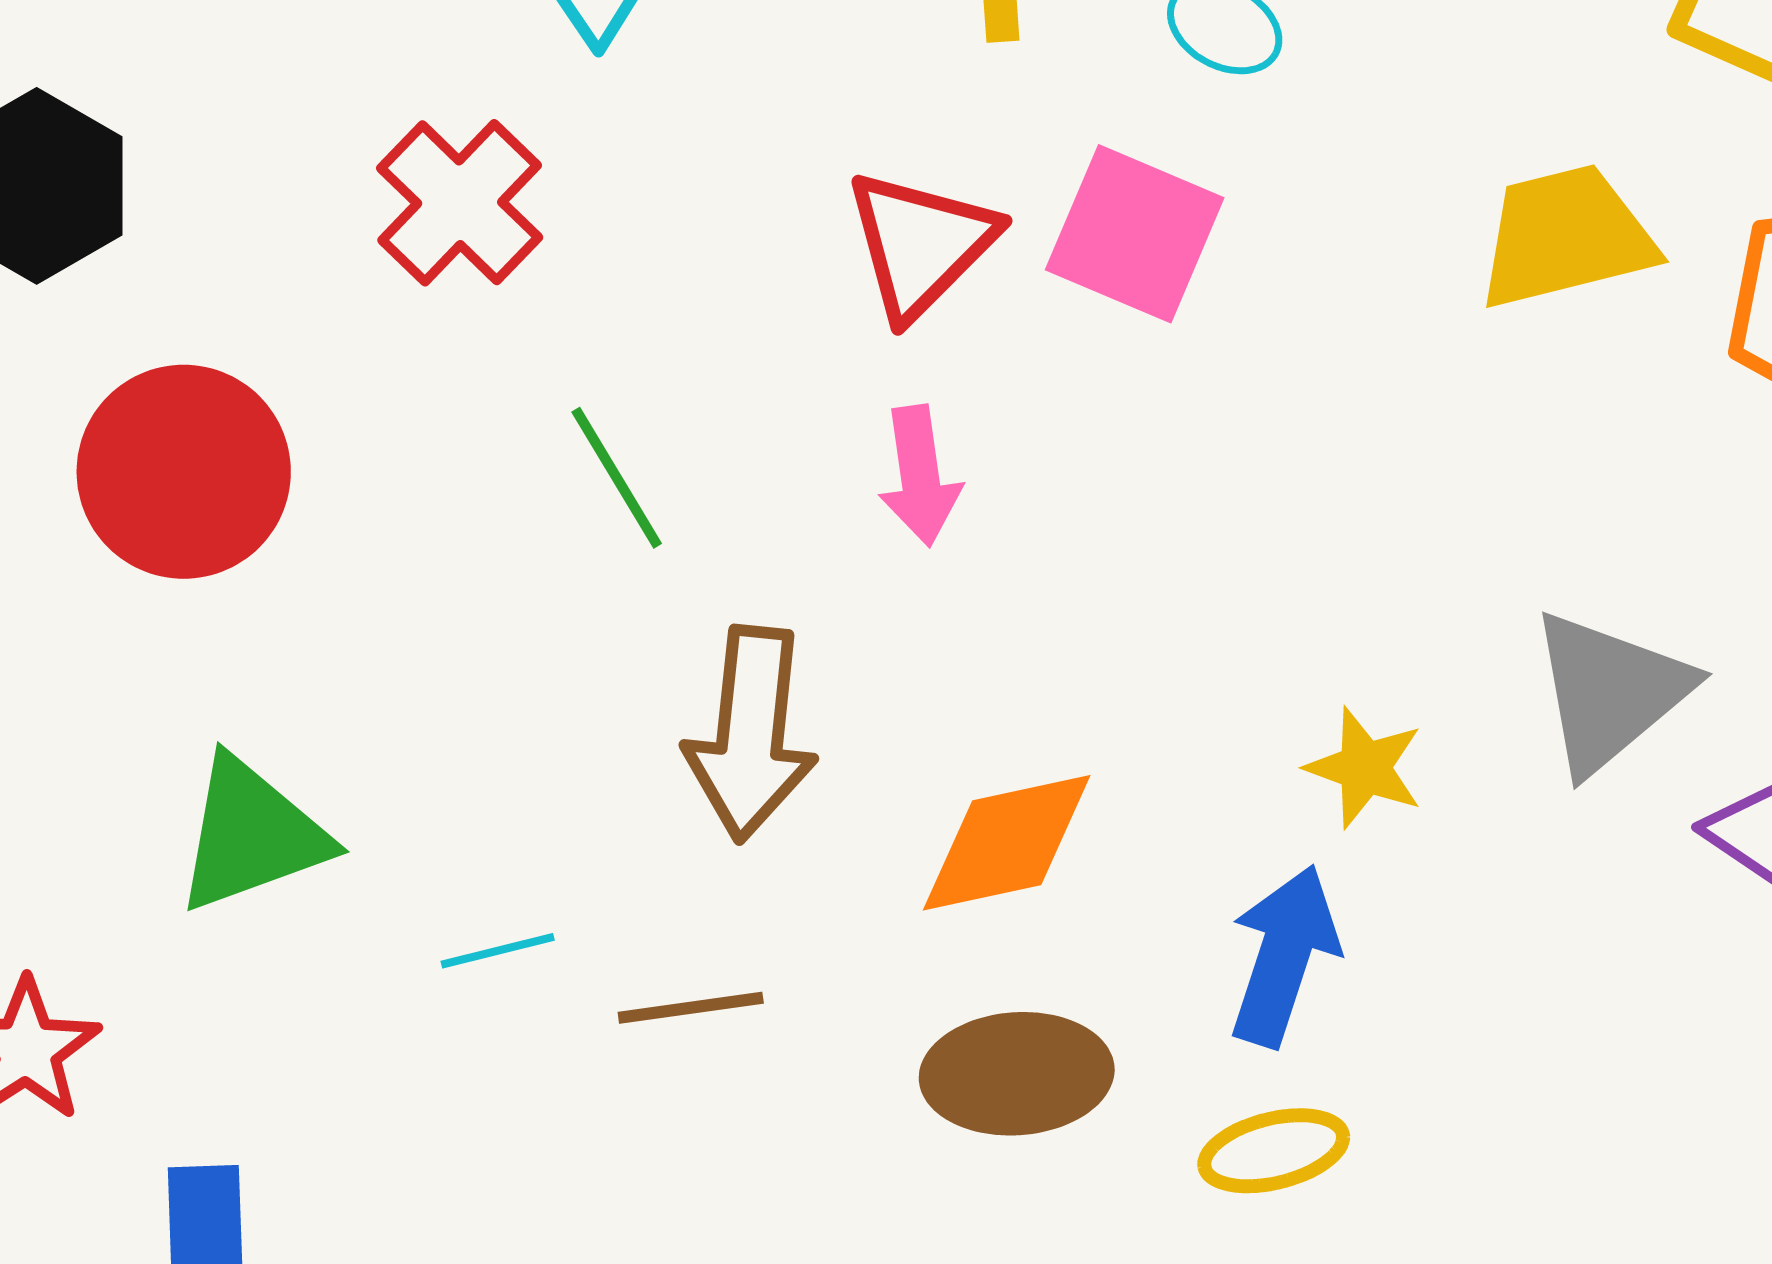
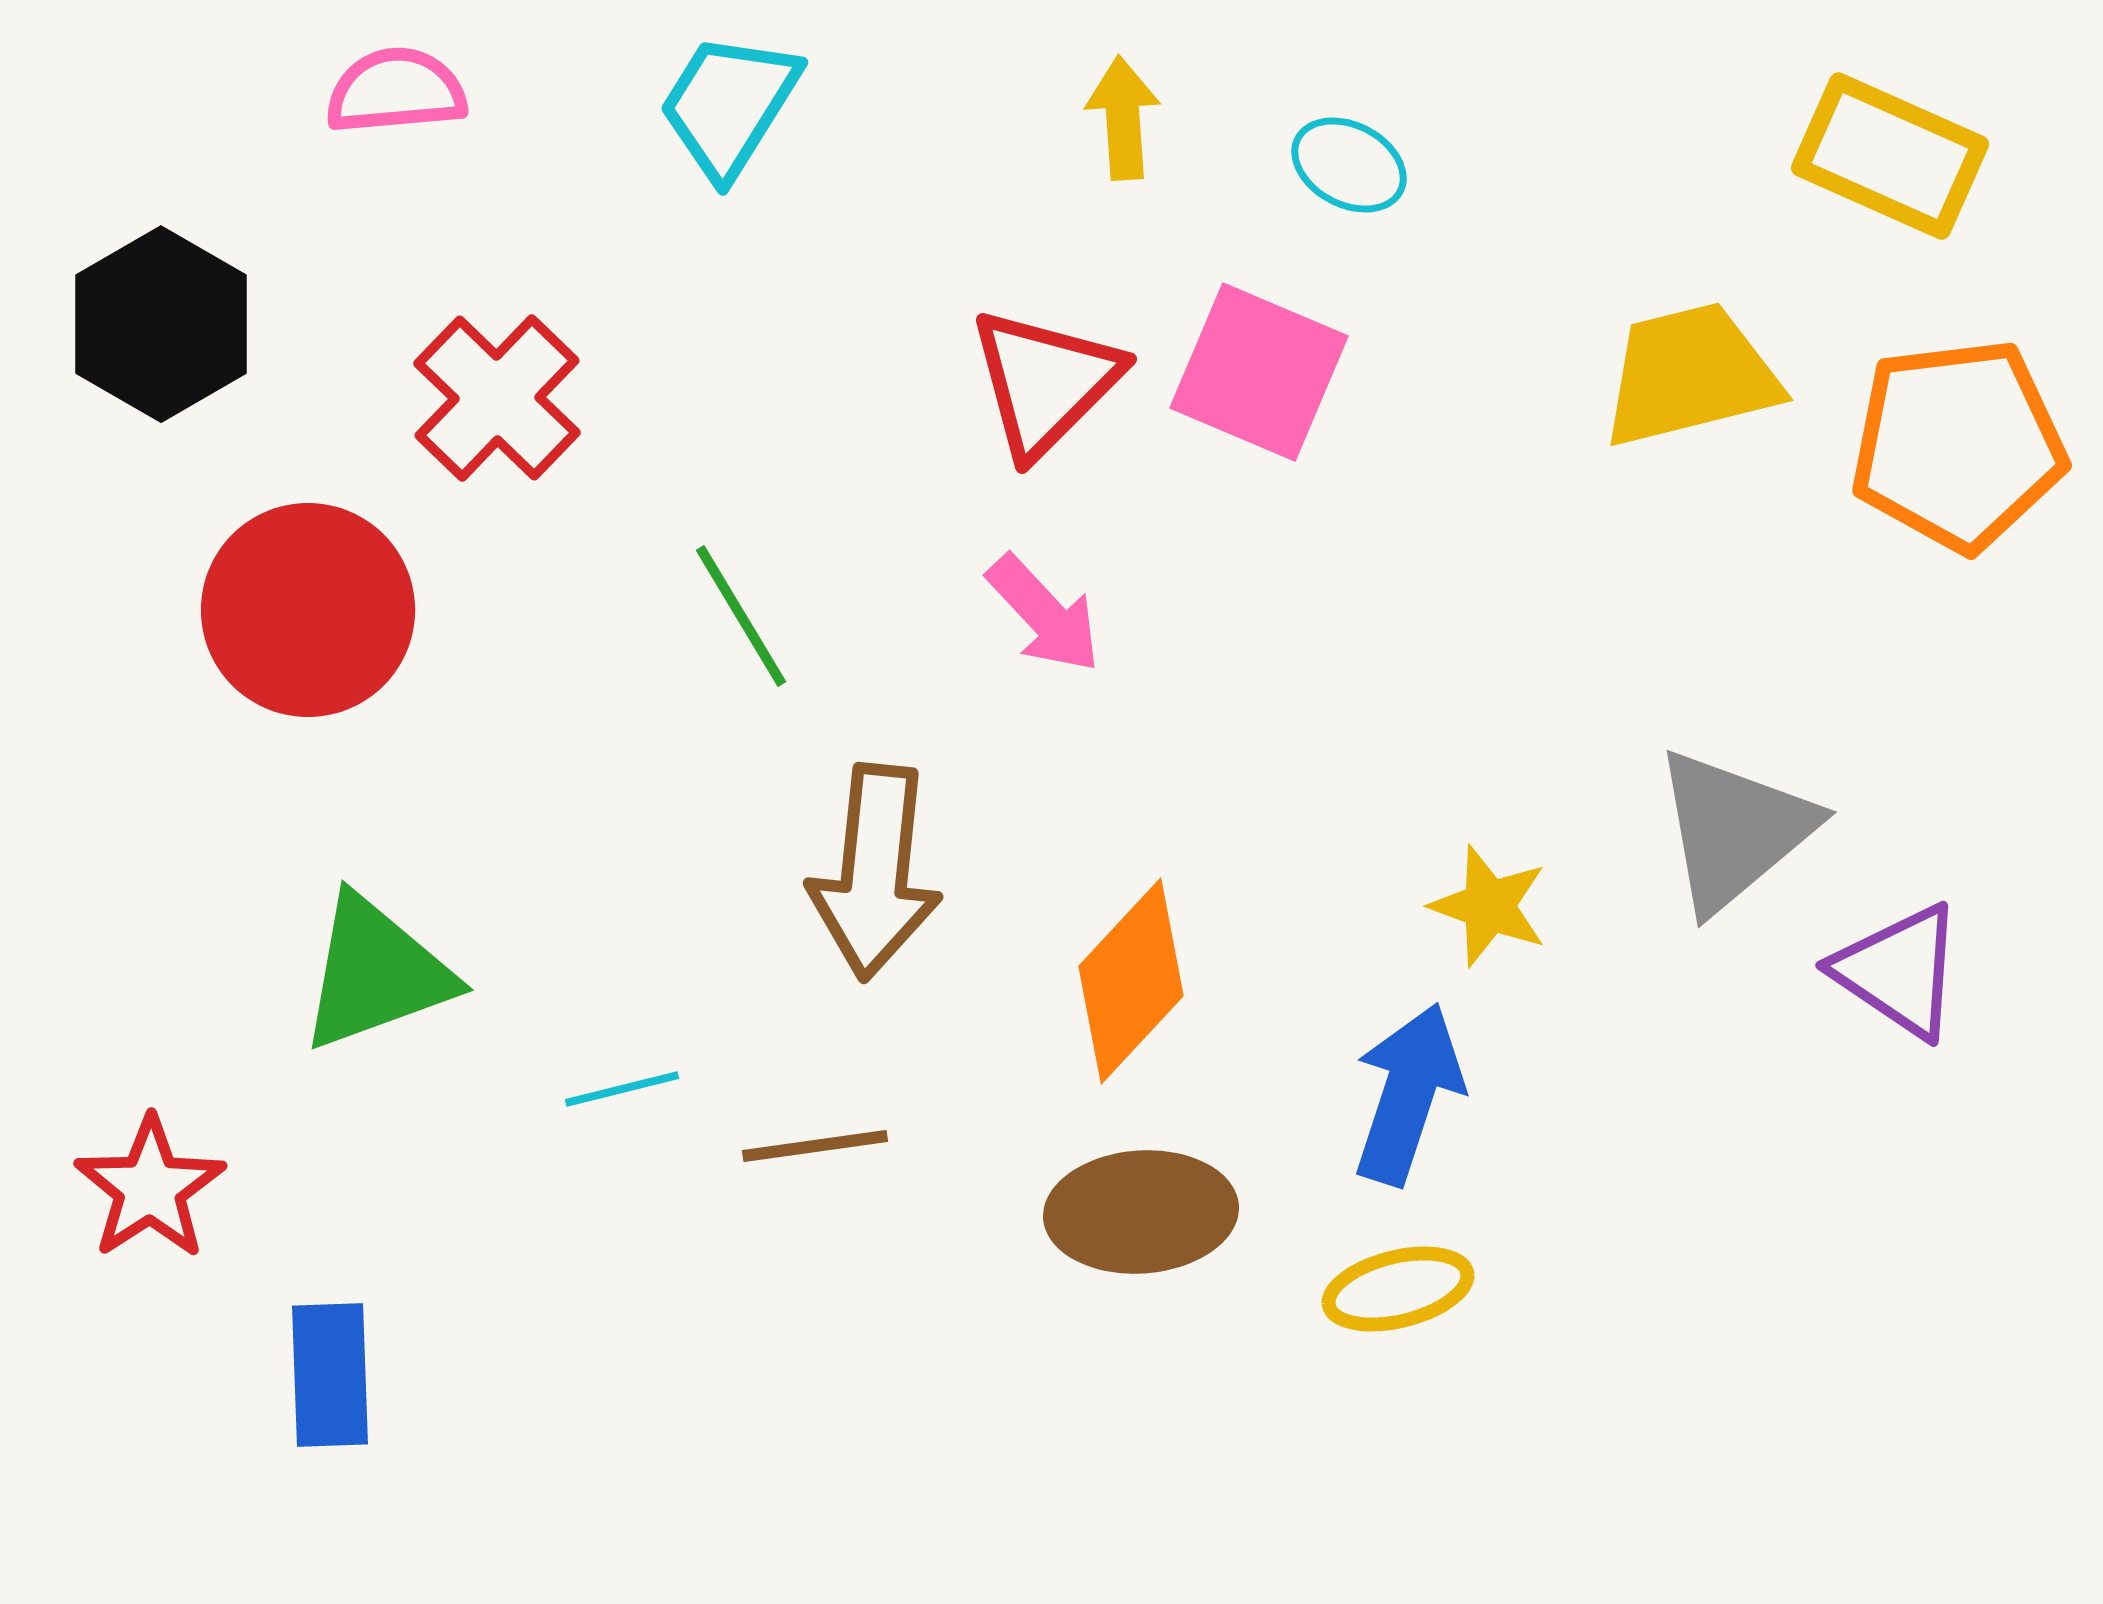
red cross: (460, 203) -> (497, 398), moved
pink arrow: (920, 476) -> (1044, 614), turned -35
orange diamond: (1007, 843) -> (1131, 981), turned -35

